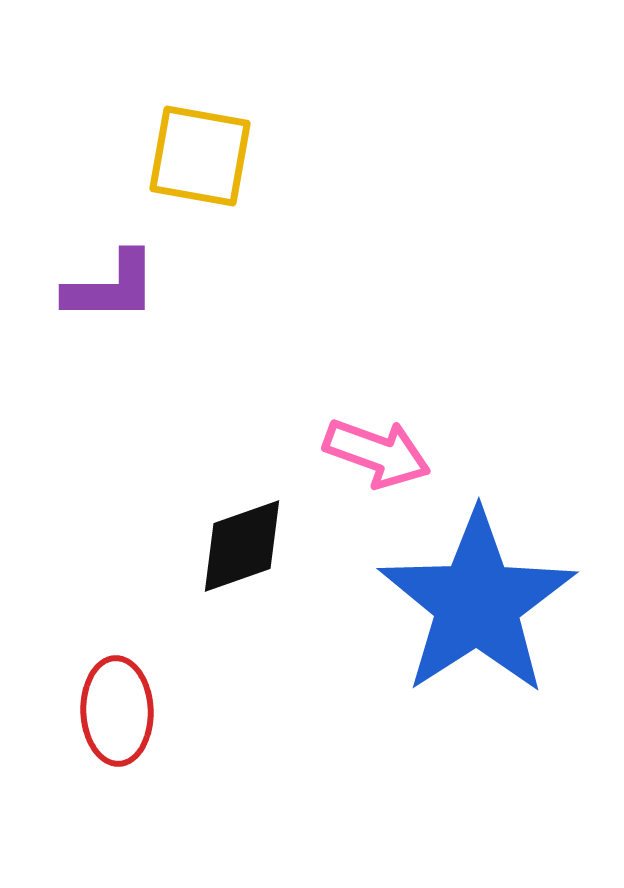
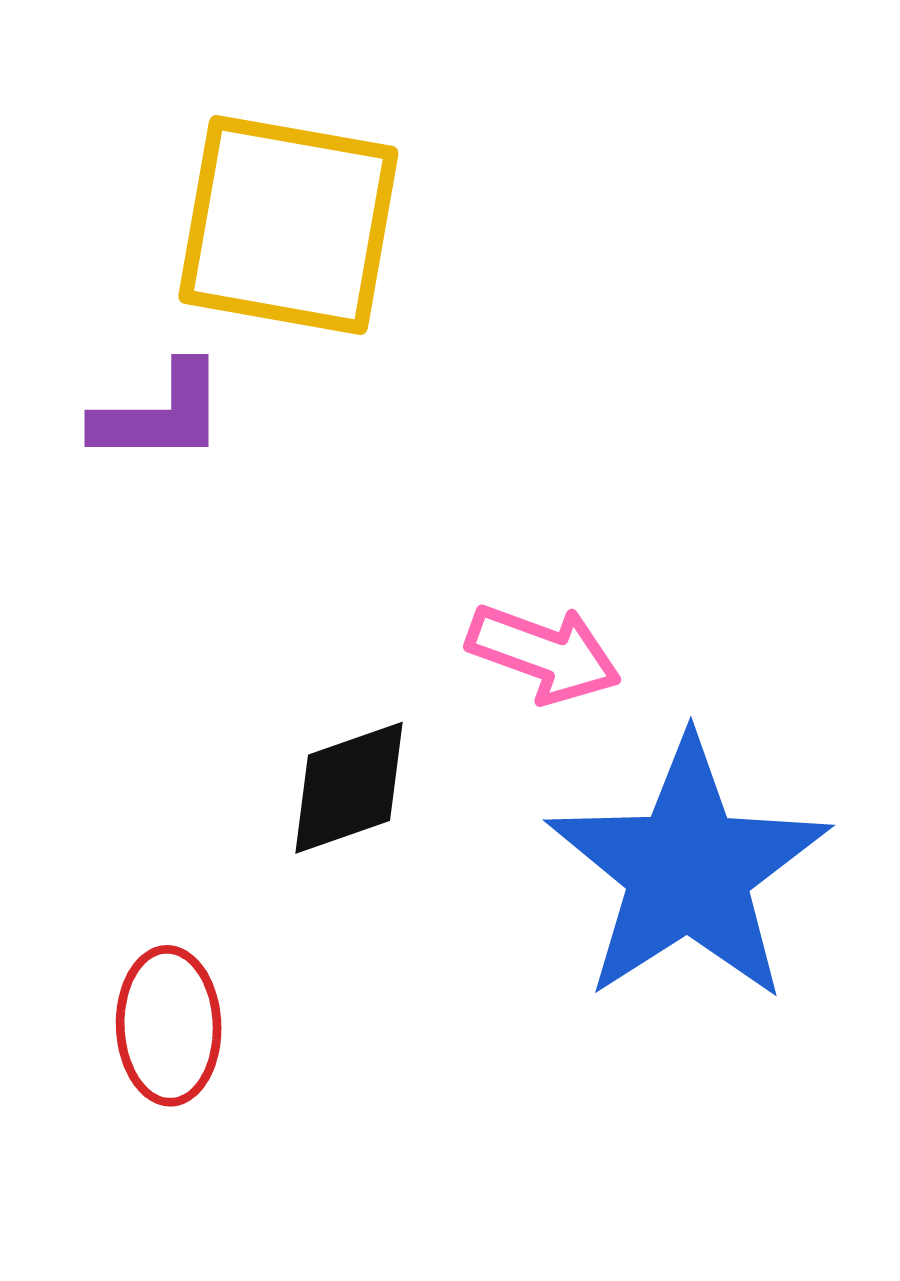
yellow square: (200, 156) -> (288, 225), size x1.5

